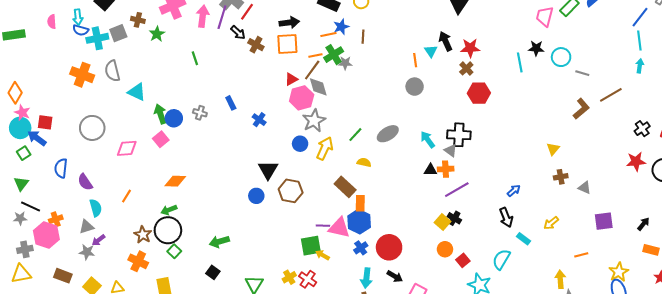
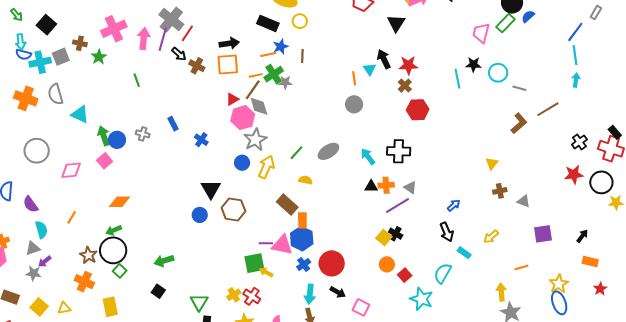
gray triangle: (451, 150) -> (410, 187), moved

